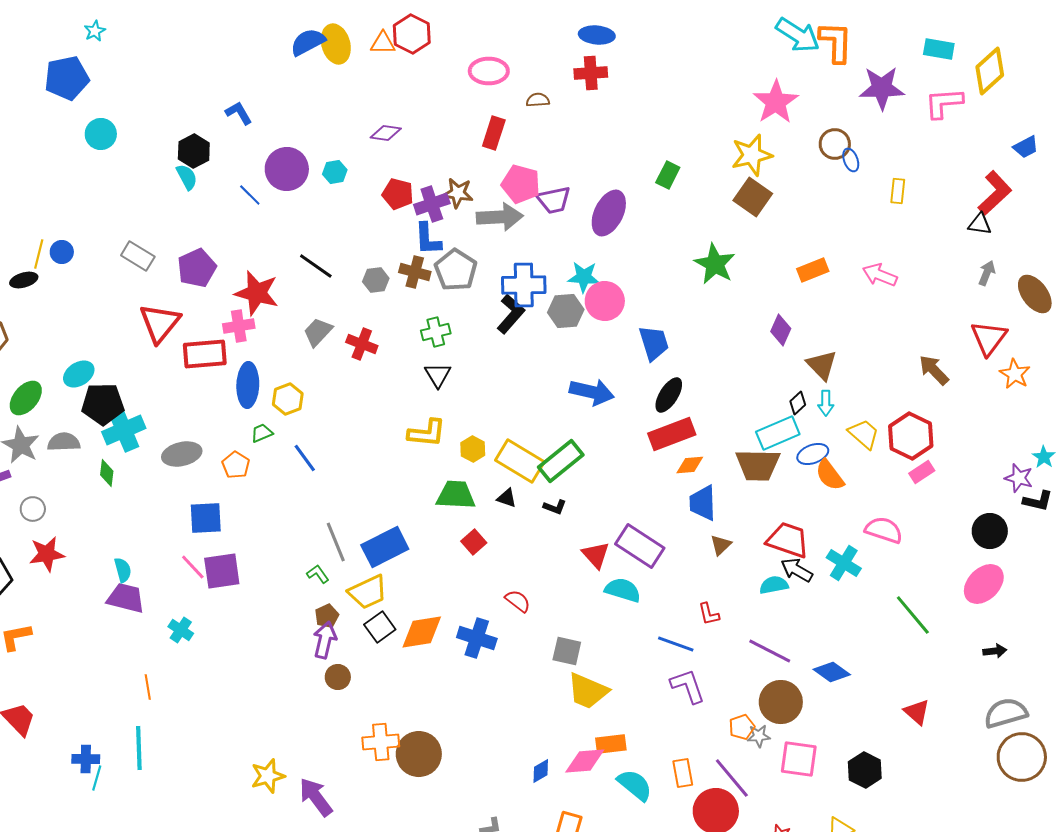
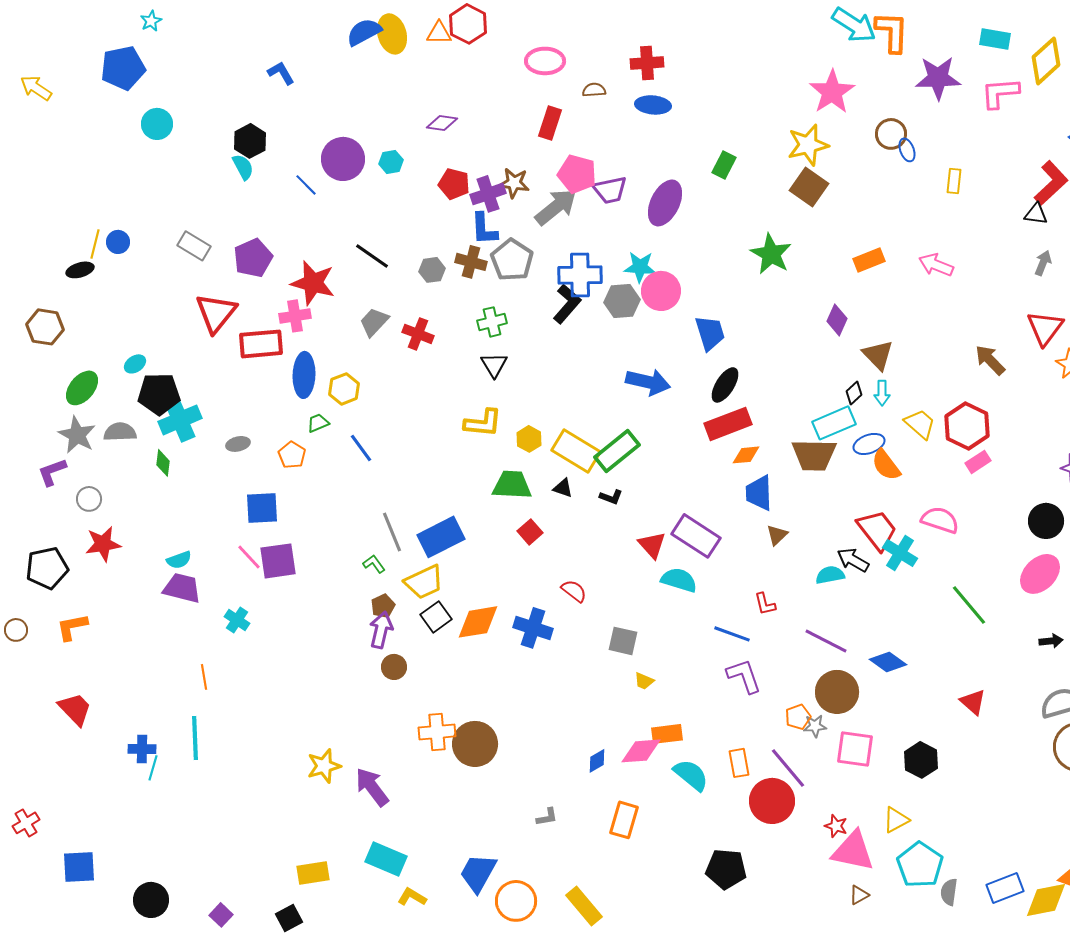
blue ellipse: (597, 35) -> (653, 105), moved
blue L-shape: (239, 113) -> (281, 73), moved
gray arrow: (500, 217) -> (556, 207), turned -36
cyan ellipse: (79, 374) -> (135, 364), size x0.7
gray ellipse: (182, 454) -> (238, 444), size x0.6
red trapezoid: (788, 540) -> (877, 530), moved, turned 33
cyan semicircle: (123, 570) -> (179, 560), turned 85
yellow trapezoid: (588, 691) -> (644, 681), size x0.5

